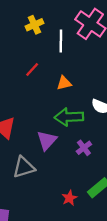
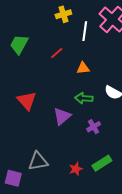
green arrow: (69, 117) -> (84, 98), size x0.7
gray triangle: (24, 167) -> (38, 161), moved

